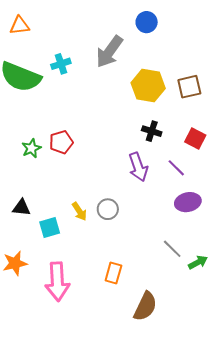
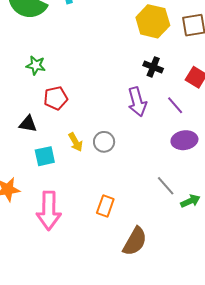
red pentagon: (61, 142) -> (56, 98), moved
green star: (31, 148) -> (36, 65), moved, turned 30
black triangle: (21, 208) -> (28, 124), moved

